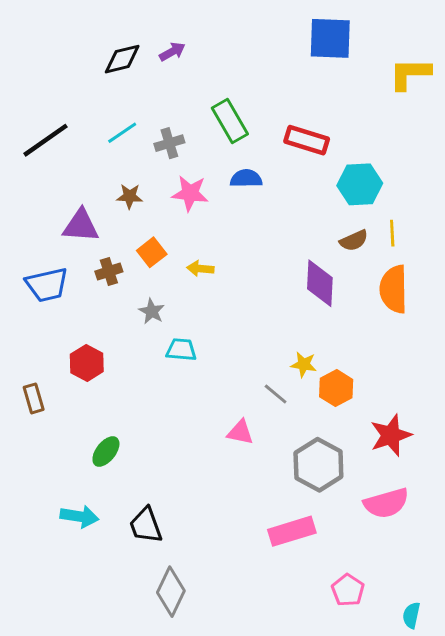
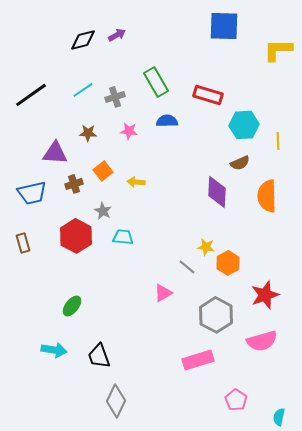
pink star: (190, 193) -> (129, 131), size x0.7
yellow line: (392, 233) -> (278, 141), moved
red hexagon: (87, 363) -> (76, 236), moved, size x1.4
brown rectangle: (34, 398) -> (23, 243), moved
pink triangle: (240, 432) -> (163, 293), turned -42

